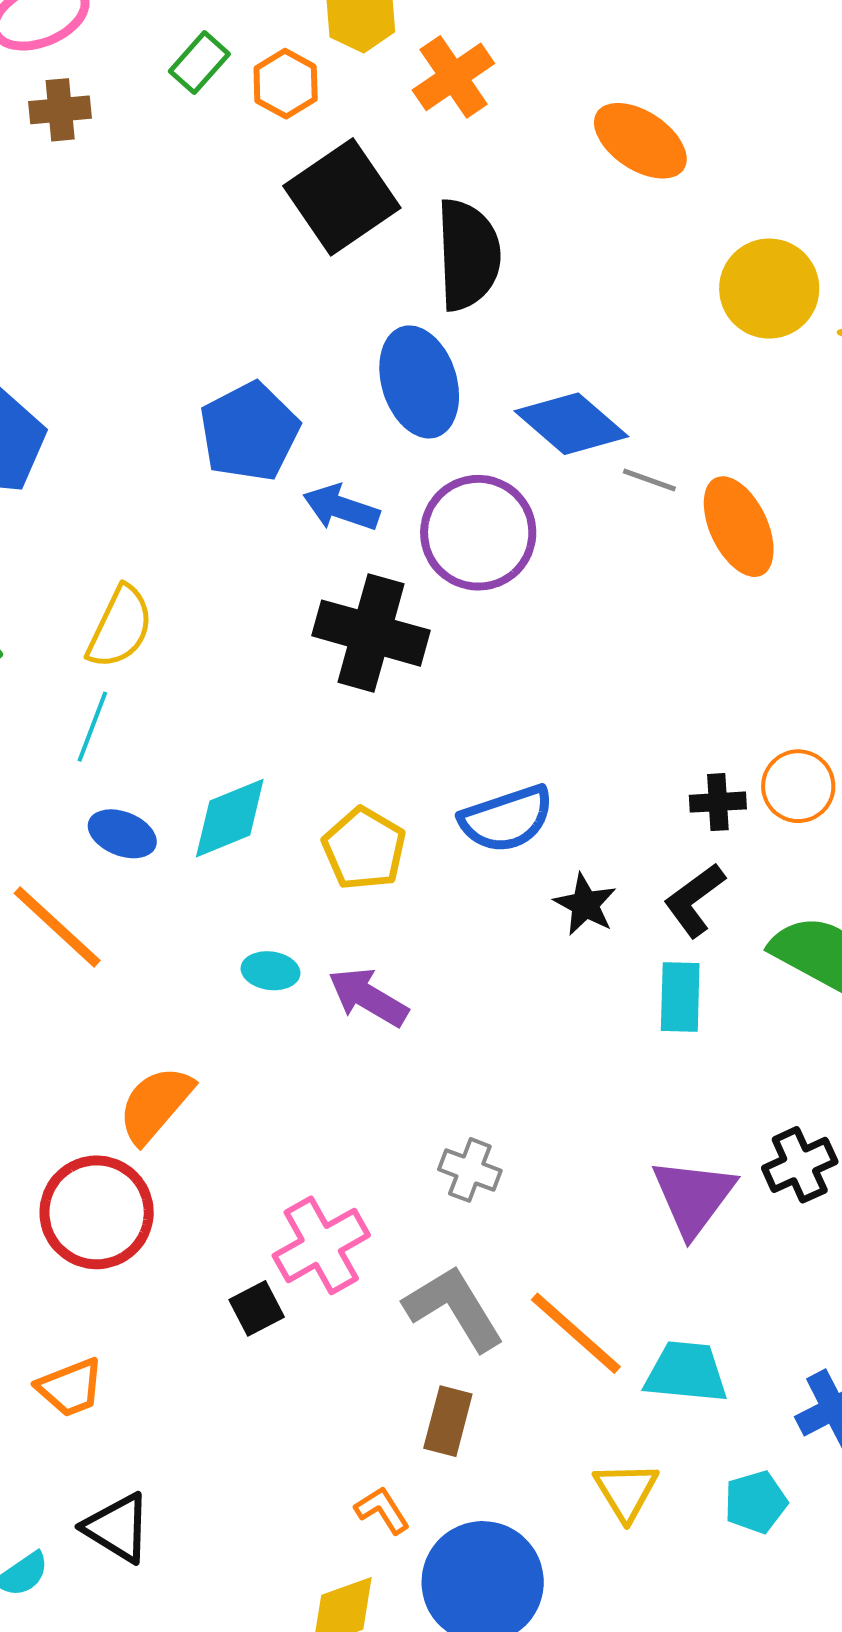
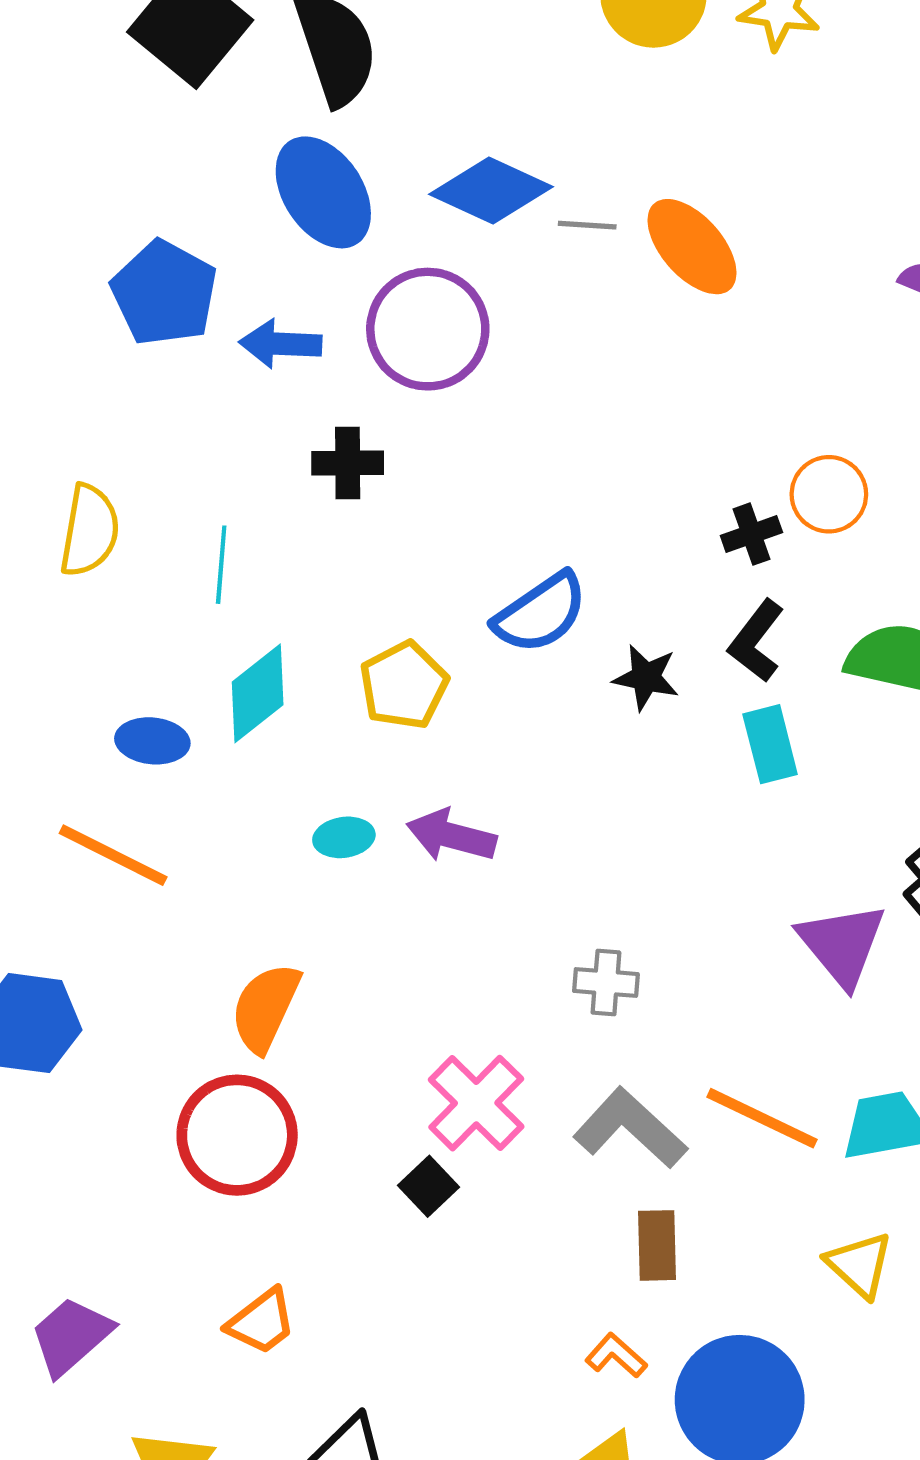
black cross: (371, 633) -> (348, 463), size x0.6
cyan line: (92, 727) -> (221, 565), moved
yellow pentagon: (364, 849) -> (404, 685), turned 30

